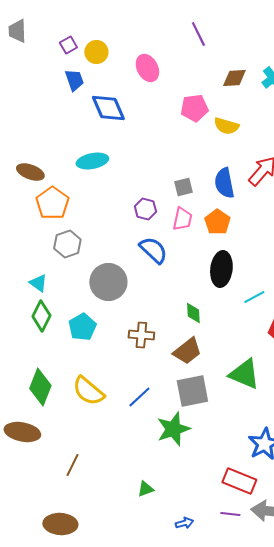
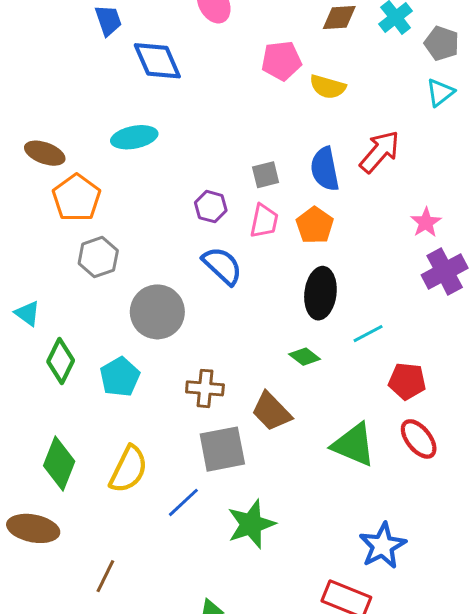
cyan triangle: (38, 283) -> (27, 313), moved
green diamond: (193, 313) -> (305, 357), moved, turned -50
brown trapezoid: (187, 351) -> (271, 412), turned 84
yellow semicircle: (88, 391) -> (128, 469), turned -104
gray square: (192, 391) -> (222, 449), moved
blue line: (139, 397) -> (183, 502), moved

